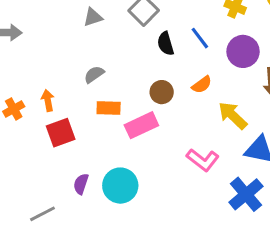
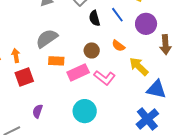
gray semicircle: (94, 74) -> (47, 38), size x1.6
orange semicircle: (202, 85) -> (118, 46), turned 72
pink L-shape: (203, 160) -> (104, 78), moved
cyan circle: (120, 186) -> (85, 111), moved

